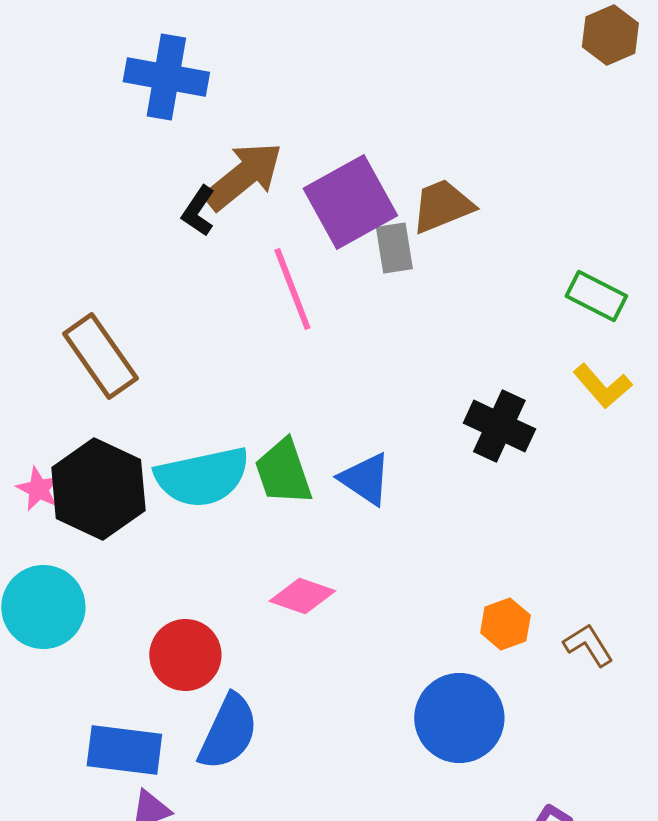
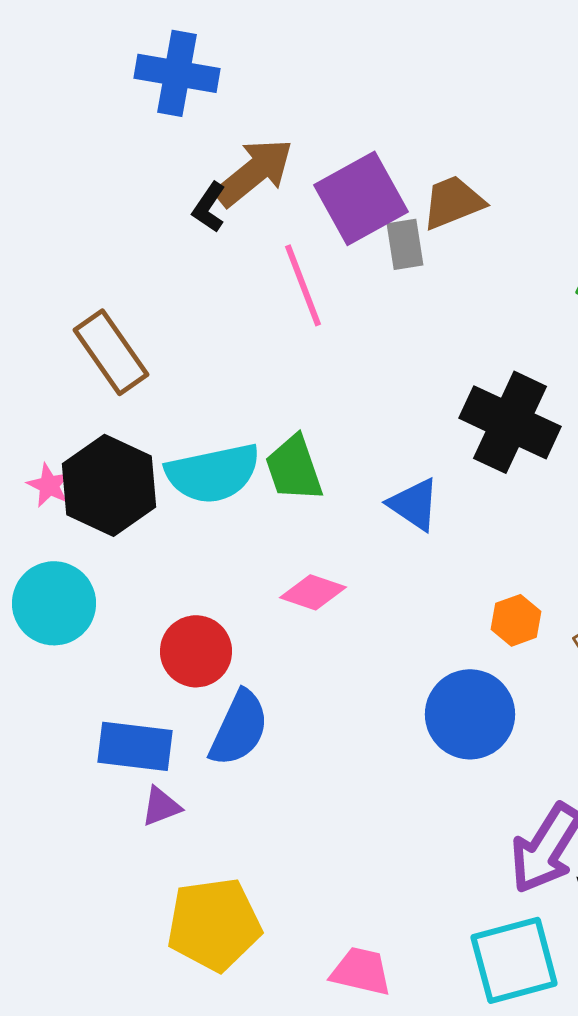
black cross: (499, 426) -> (510, 422), size x1.4
blue triangle: (365, 479) -> (414, 504), moved

